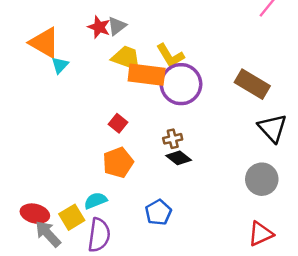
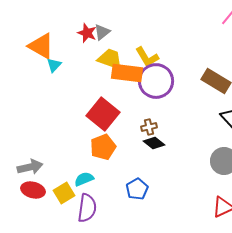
red square: (118, 123) -> (103, 114), size x2.0
gray arrow: (48, 234) -> (30, 167), moved, turned 120

